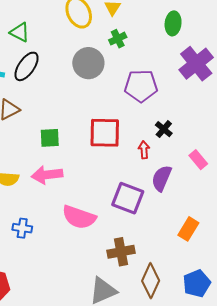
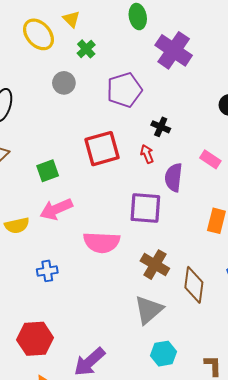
gray circle: (88, 63) -> (64, 83), size x0.7
pink rectangle: (198, 160) -> (210, 159), moved
brown cross: (121, 252) -> (155, 265), turned -32

